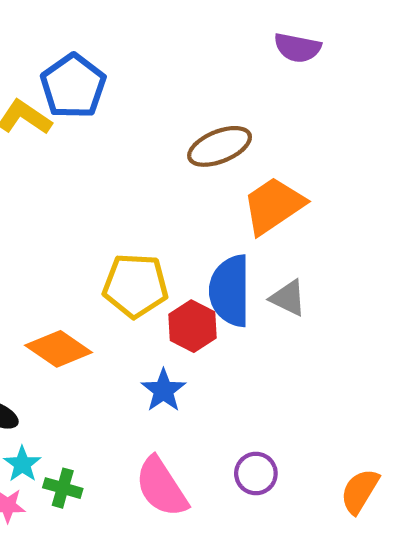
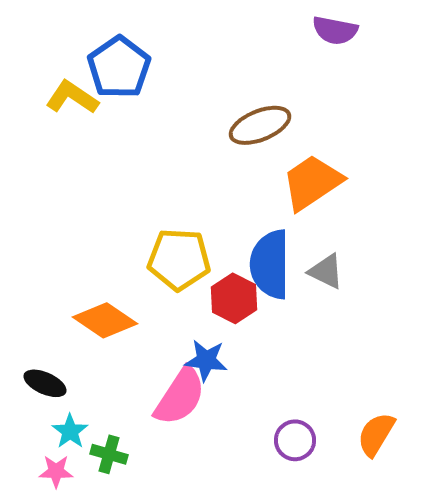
blue star: (163, 390) -> (206, 360), turned -30
pink semicircle: (161, 487) -> (180, 396), moved, turned -114
orange semicircle: (360, 491) -> (376, 434), moved

